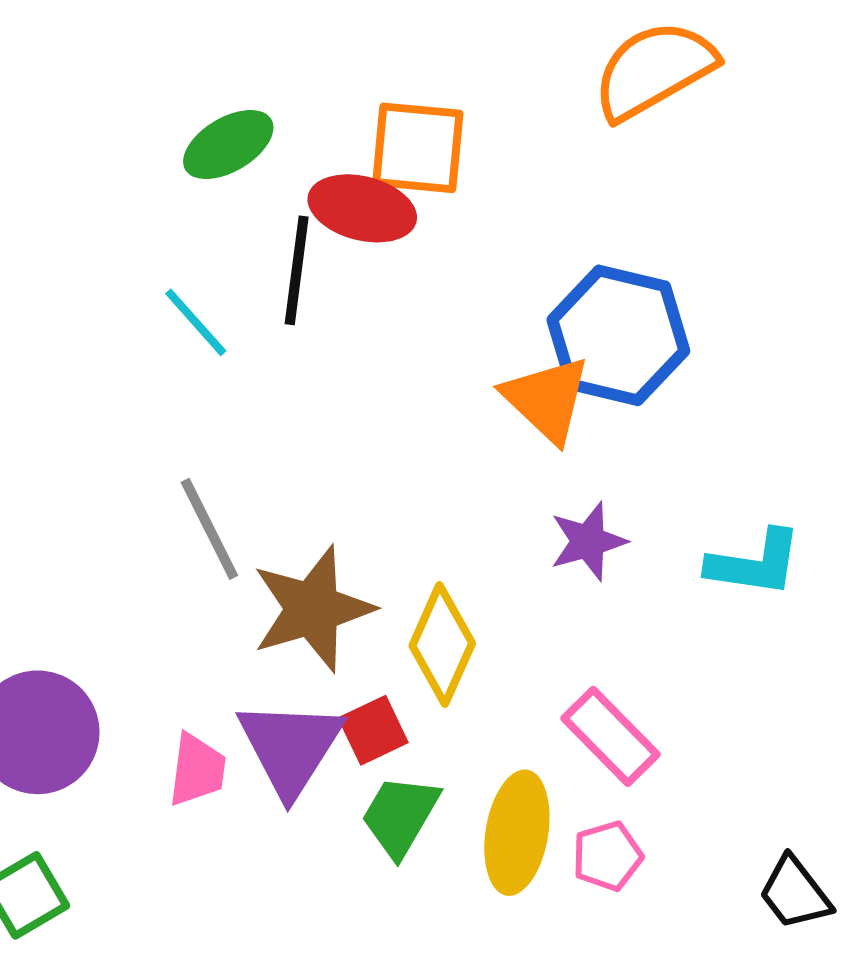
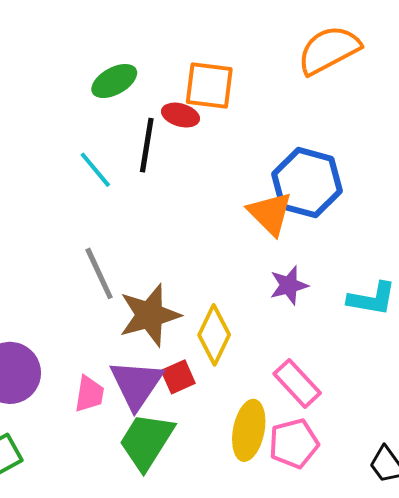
red ellipse: (362, 208) -> (180, 115), size x0.7
green trapezoid: (400, 816) -> (146, 441), moved, size x1.4
pink pentagon: (607, 856) -> (294, 443), size x1.4

